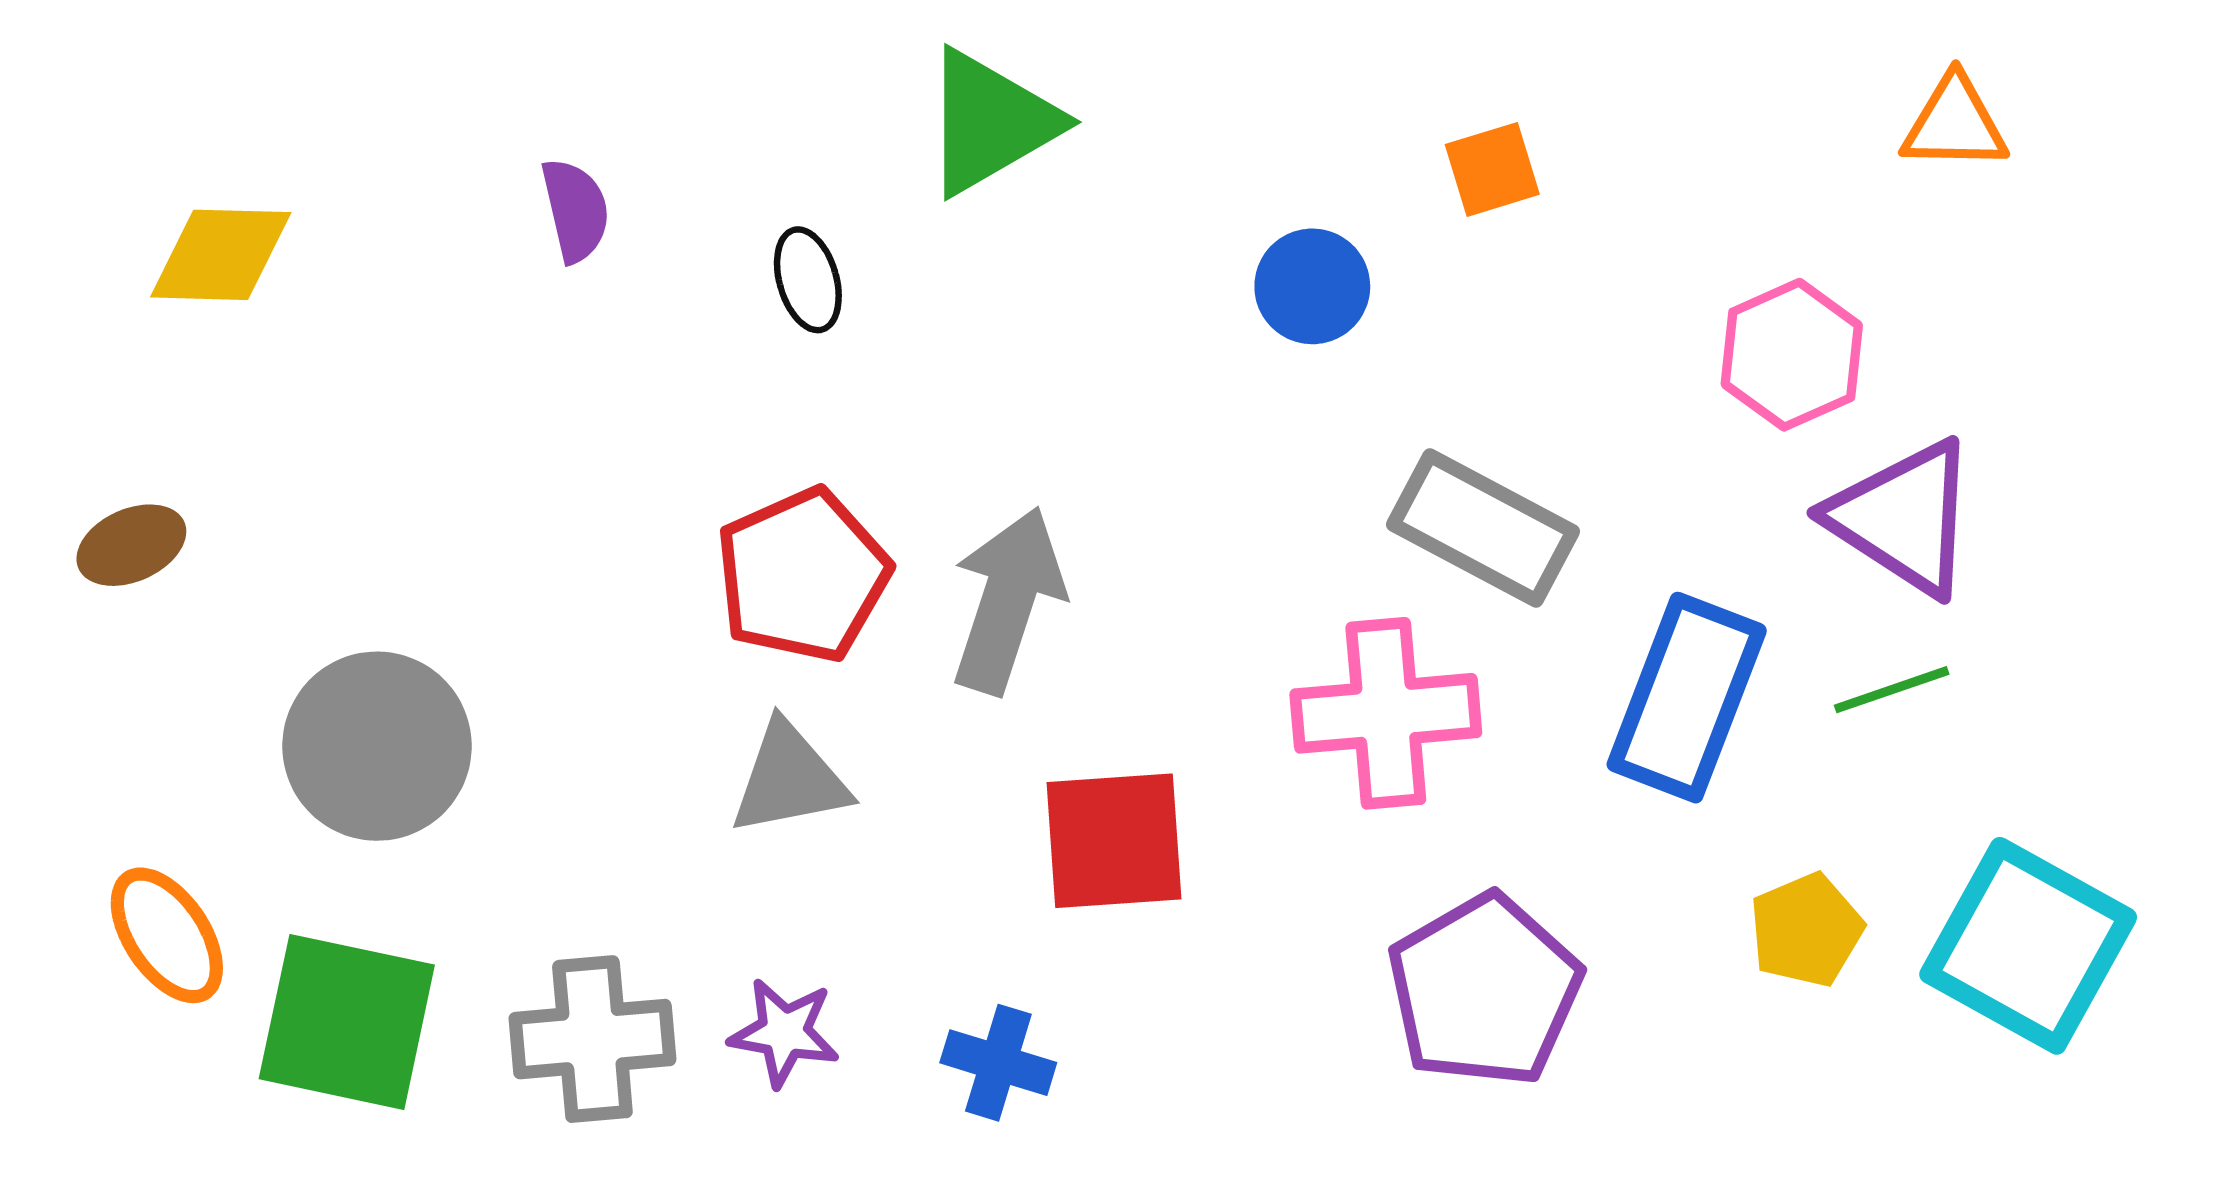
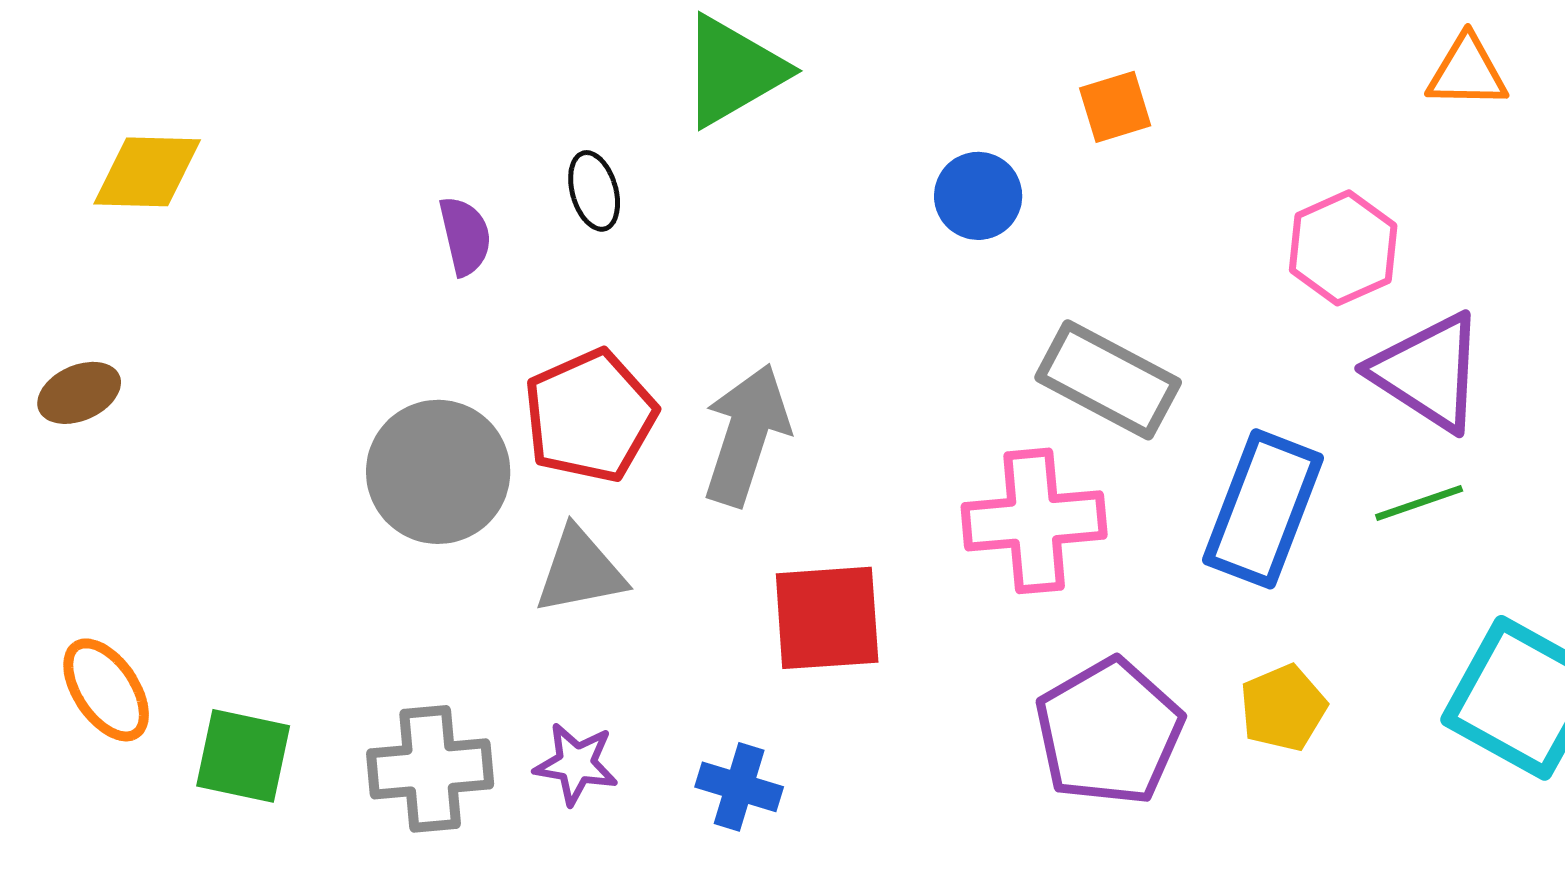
purple semicircle: (575, 210) -> (465, 236), moved
gray circle: (377, 746) -> (438, 472), moved
yellow pentagon: (1806, 930) -> (1283, 708), moved
green square: (347, 1022) -> (243, 756), size x0.7

